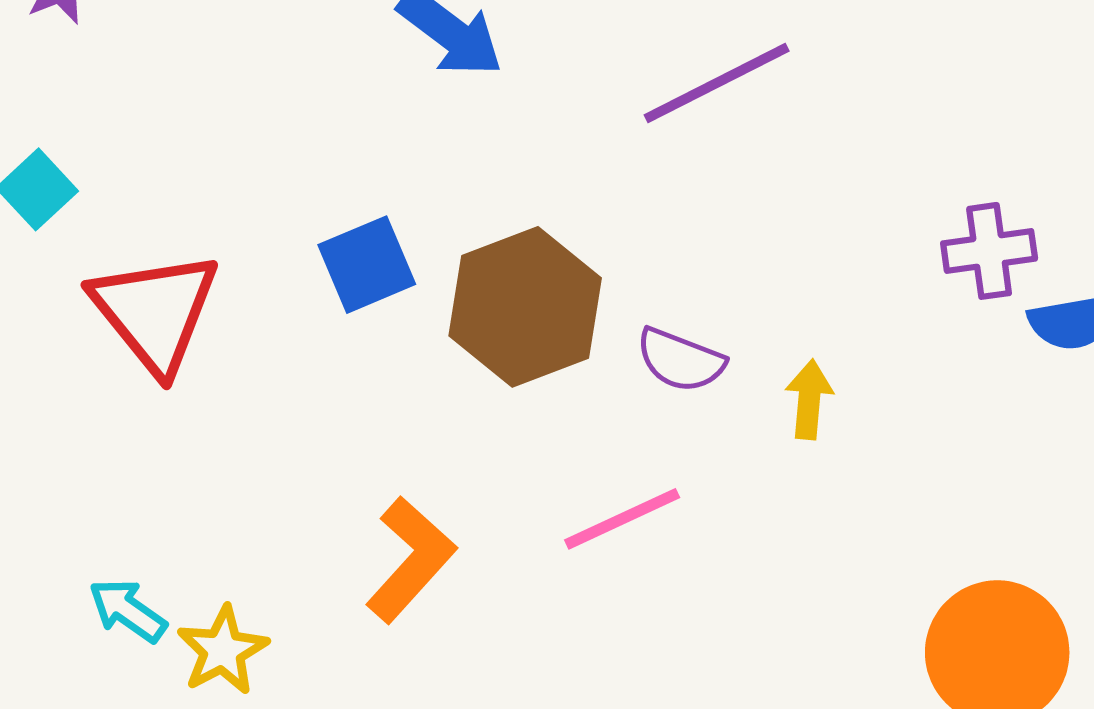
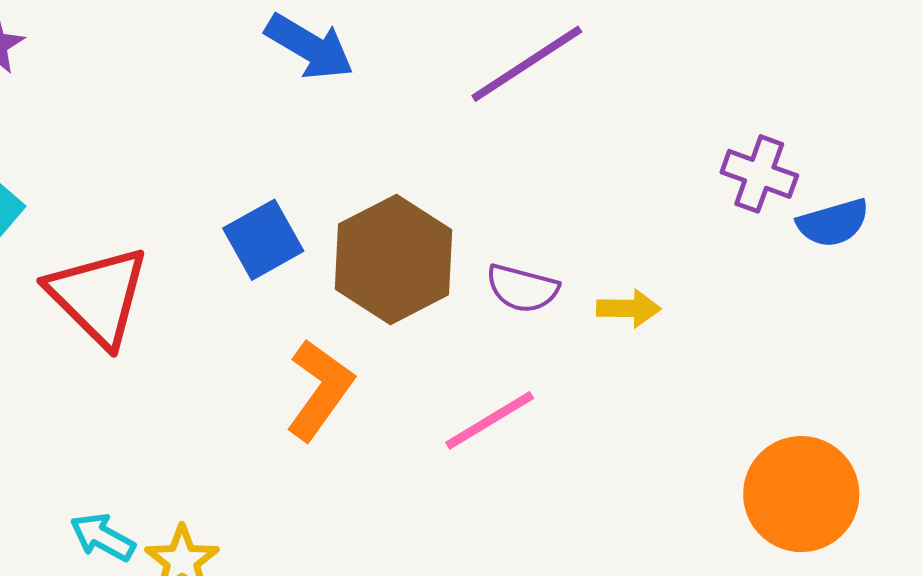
purple cross: (989, 251) -> (759, 174), turned 34
yellow arrow: (809, 399) -> (629, 308), turned 92
orange L-shape: (411, 560) -> (320, 390), moved

